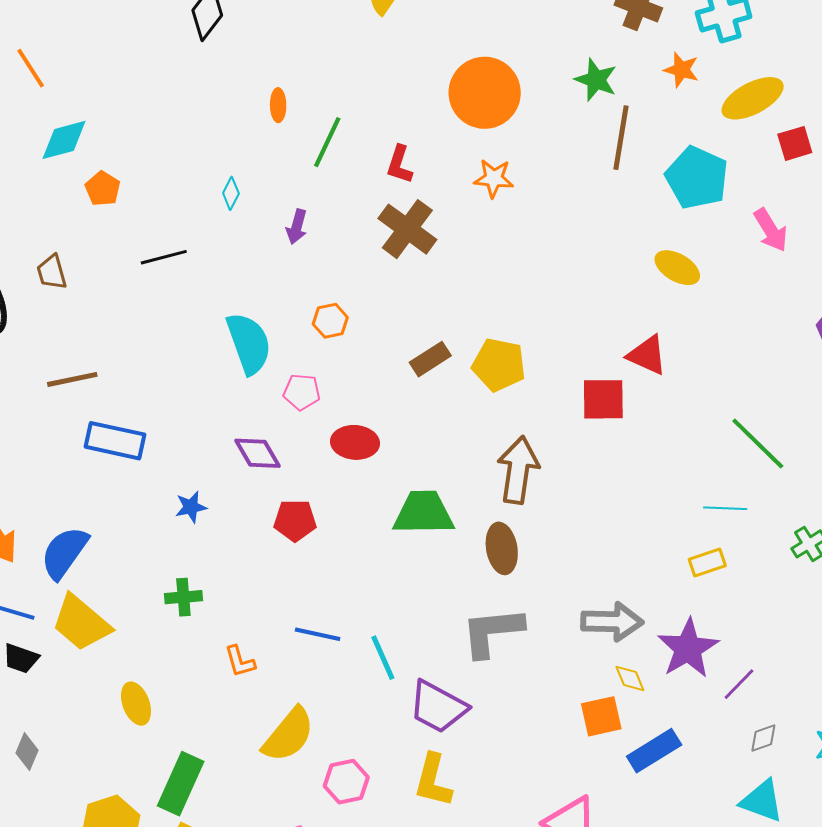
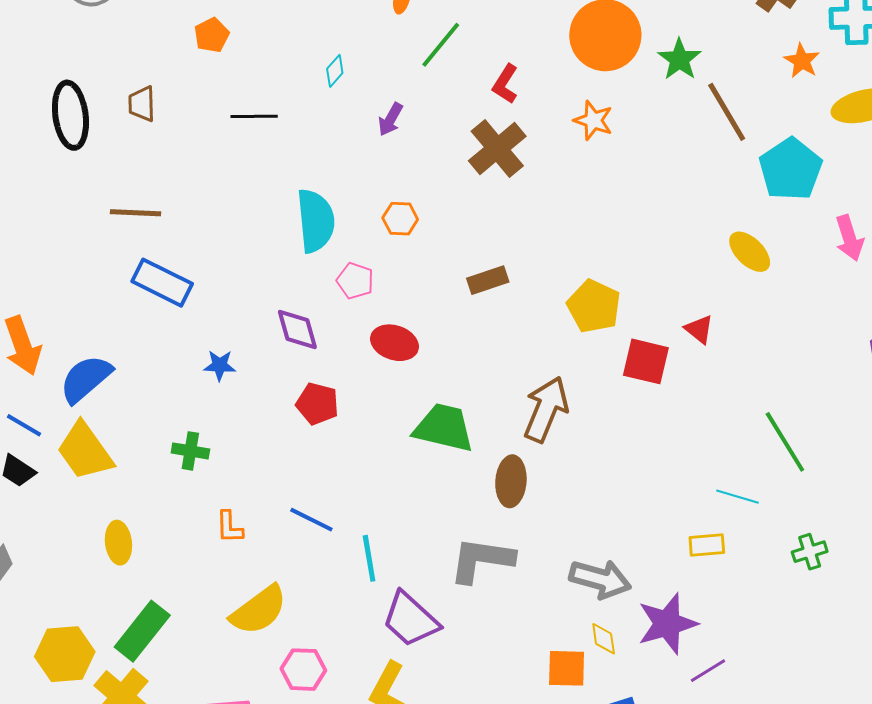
green star: (596, 80) -> (679, 59), moved
brown line: (621, 138) -> (727, 112), turned -54
red triangle: (647, 355) -> (699, 329), size x0.7
yellow pentagon: (499, 365) -> (594, 306), moved

